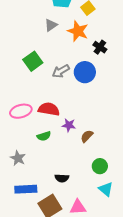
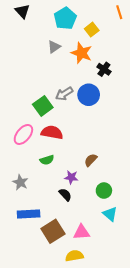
green square: (33, 61) -> (43, 106), moved
pink ellipse: (21, 111) -> (23, 134), turned -35
purple star: (69, 125) -> (71, 177), moved
black semicircle: (62, 178) -> (65, 195), moved, turned -136

